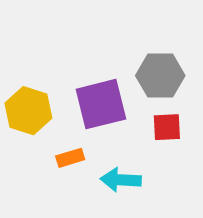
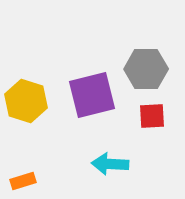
orange rectangle: (70, 158) -> (23, 181), moved

